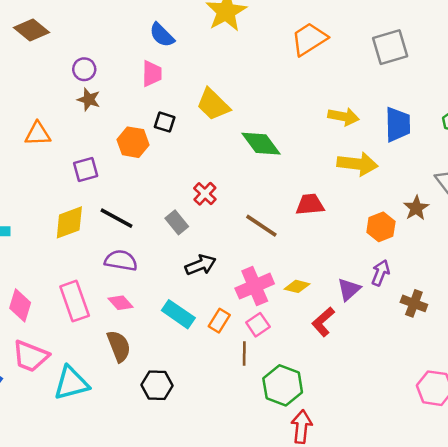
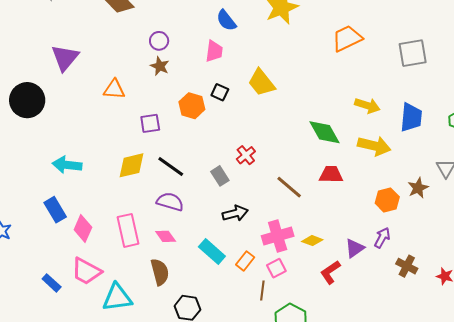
green diamond: (261, 144) -> (325, 132), moved

